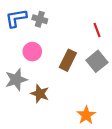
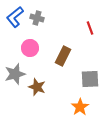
blue L-shape: (16, 18) -> (15, 17), turned -30
gray square: (97, 61) -> (90, 79), moved, turned 36

